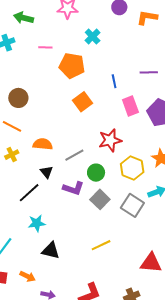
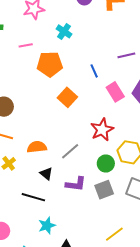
pink line: (45, 47) -> (26, 45), moved
green circle: (96, 173) -> (106, 164), moved
black line: (29, 193) -> (33, 197), turned 70
gray square: (100, 199) -> (104, 190), turned 36

